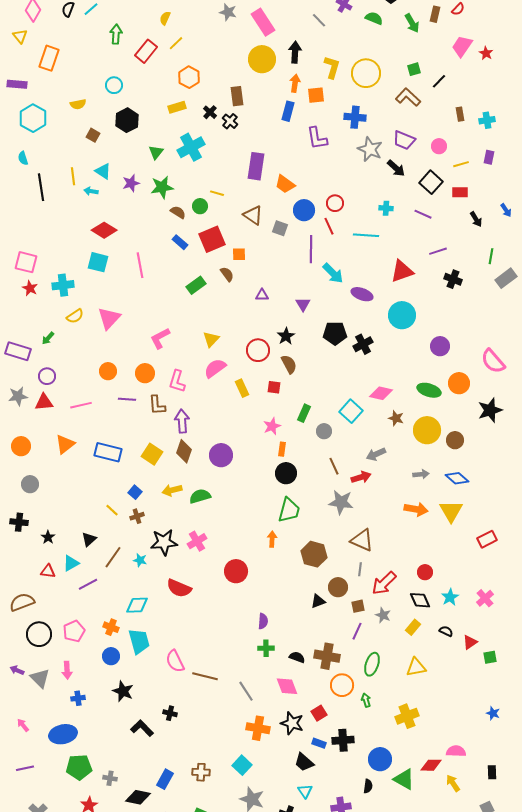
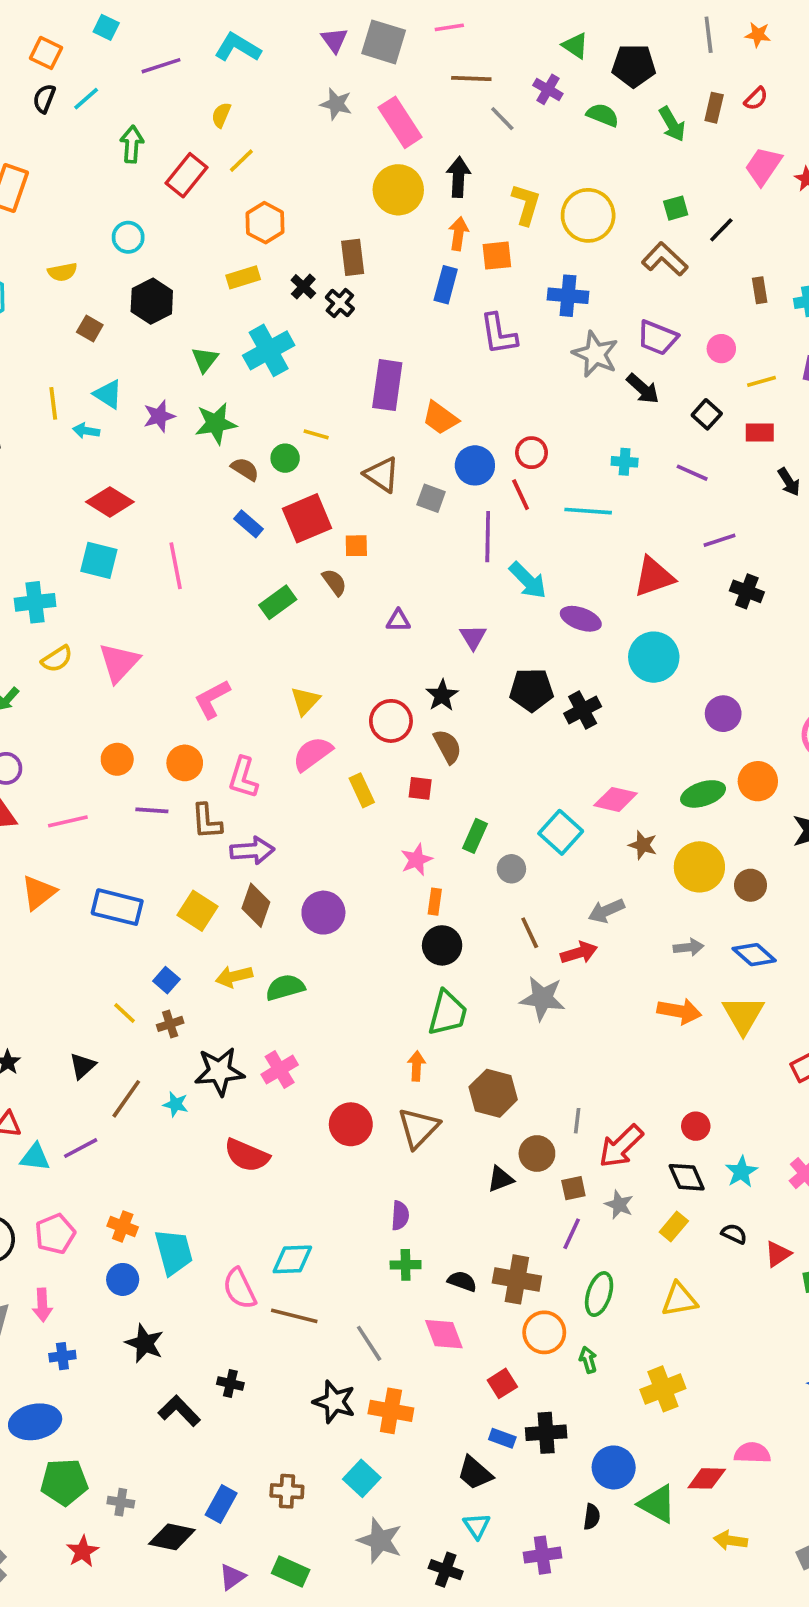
black square: (431, 182) -> (707, 414), size x0.7
green ellipse: (429, 390) -> (703, 794), turned -35
purple arrow: (182, 421) -> (252, 851), turned 90
brown triangle: (362, 540) -> (418, 1128), moved, turned 50
cyan triangle: (71, 563) -> (35, 1157), moved, turned 36
cyan diamond: (137, 605) -> (292, 1259), moved
black star: (292, 723) -> (334, 1402), moved
yellow arrow: (453, 783) -> (730, 1540), moved, turned -48

